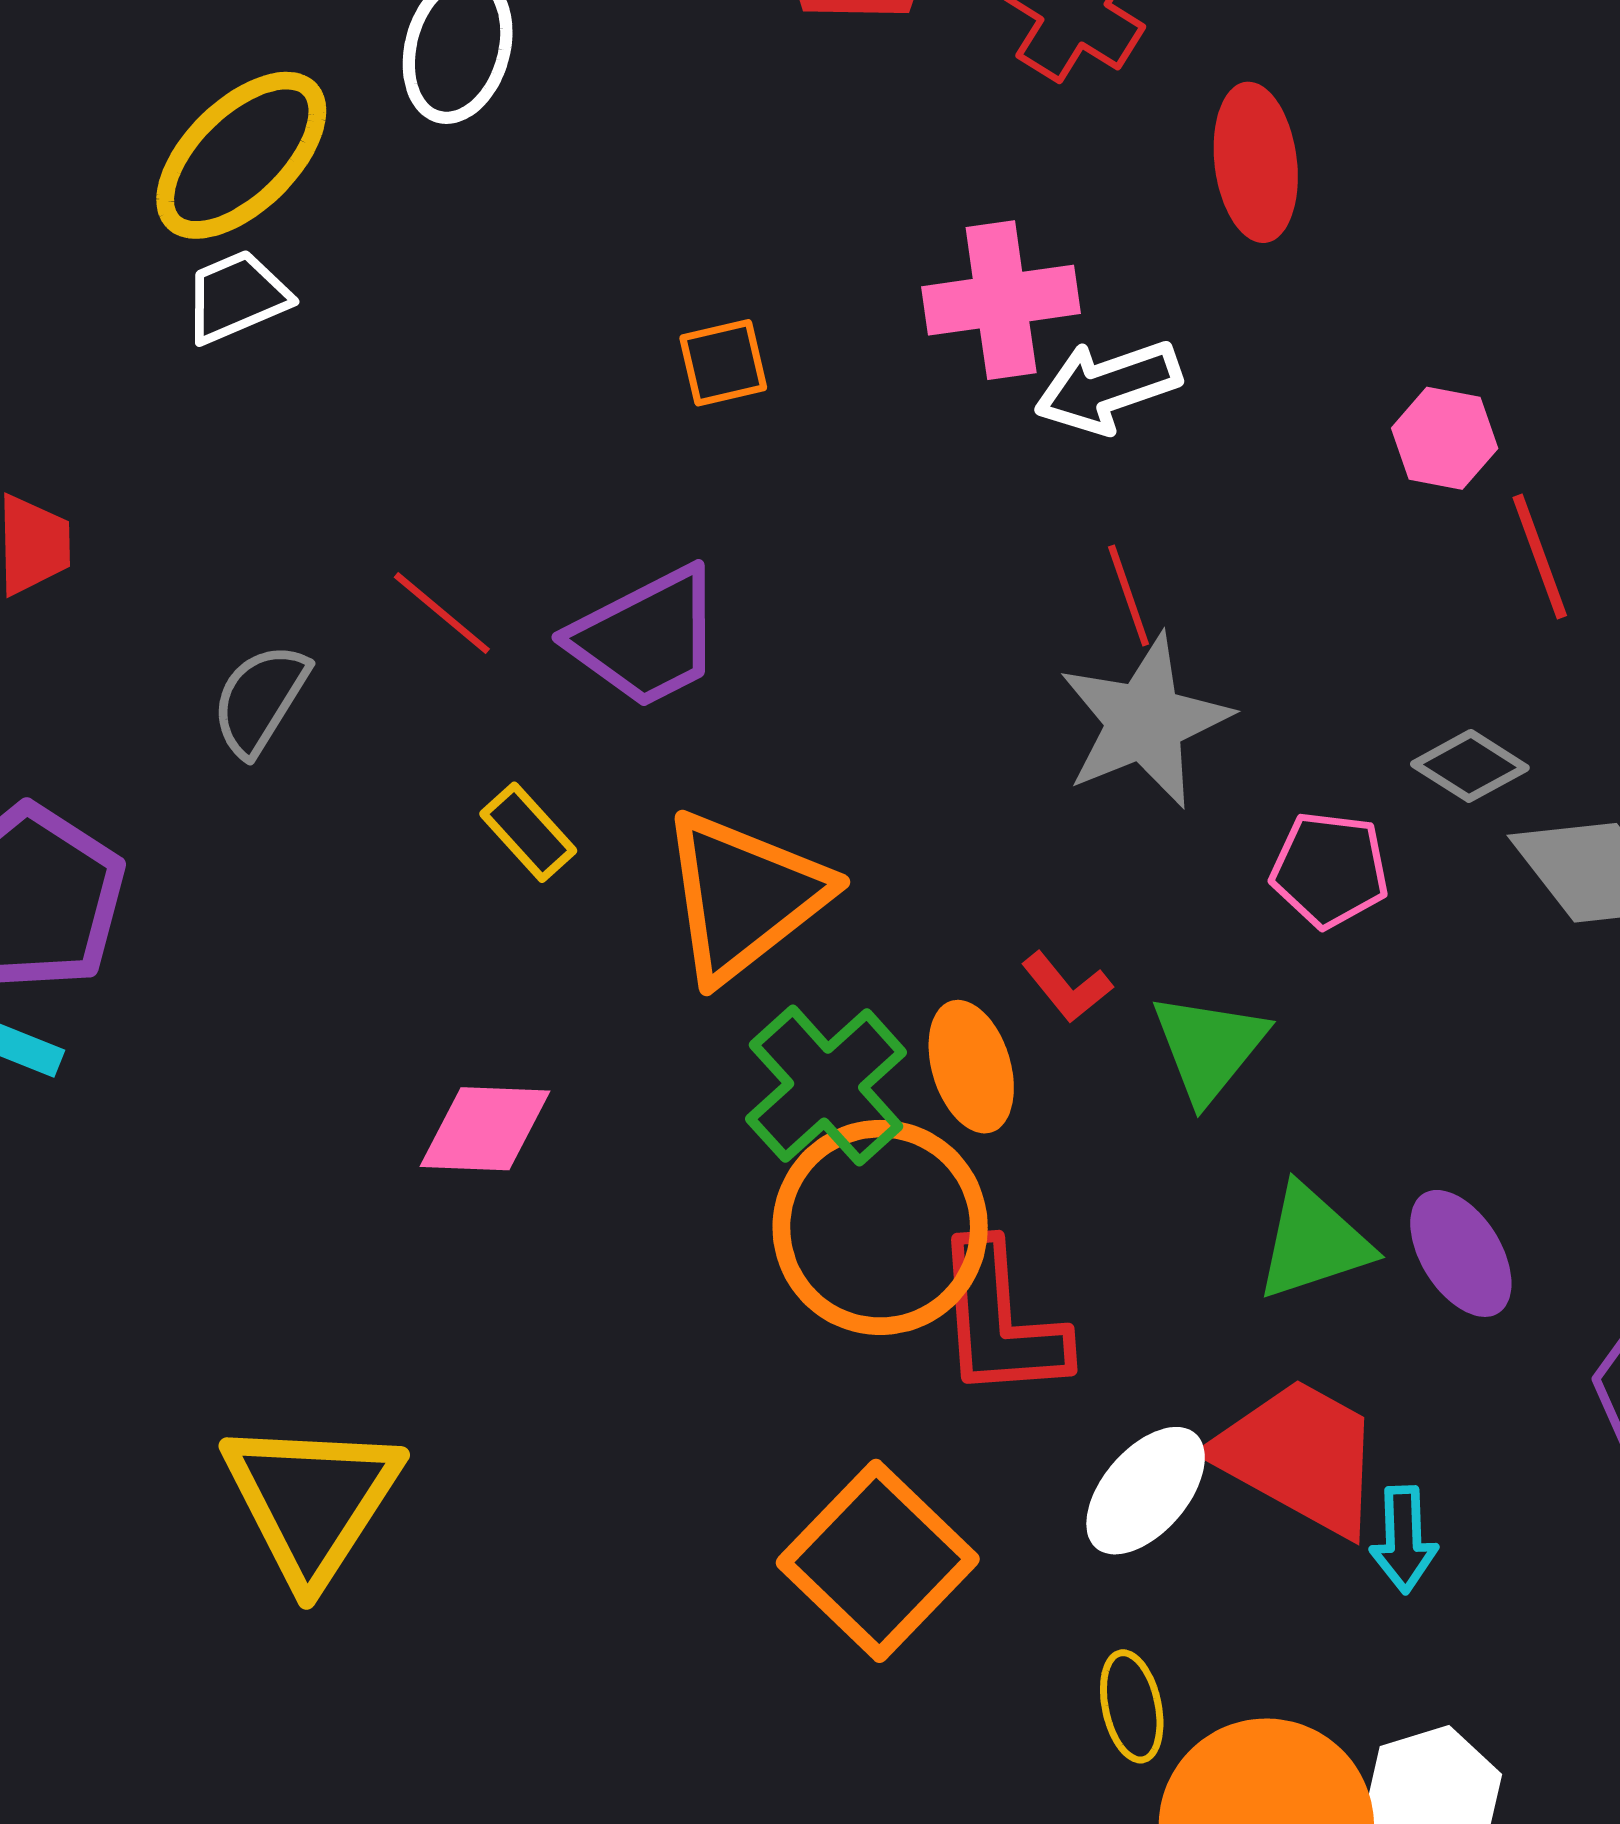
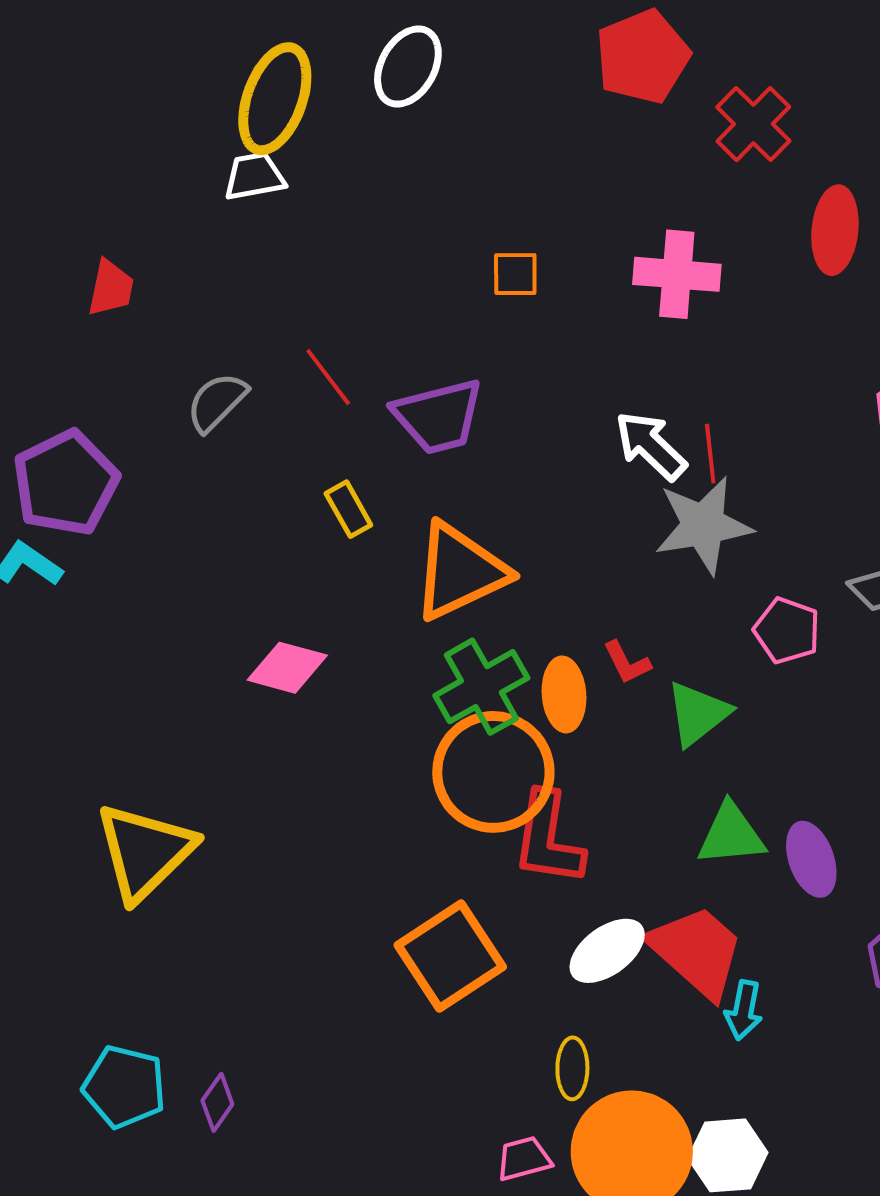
yellow ellipse: (241, 155) -> (275, 99), turned -39
white arrow: (1108, 386) -> (651, 446), moved, turned 50

